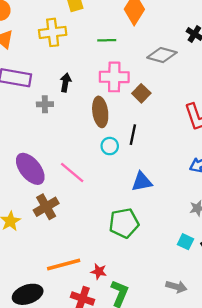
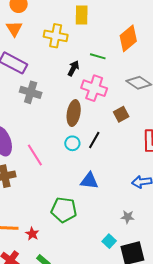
black arrow: (65, 83) -> (73, 68), moved
brown square: (141, 93) -> (121, 114), moved
gray cross: (45, 104) -> (31, 92), size x1.5
red star: (99, 271) -> (32, 234), moved

